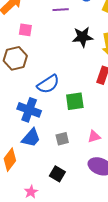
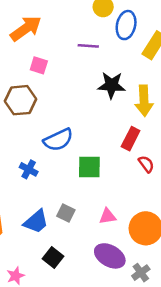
blue cross: (29, 110) -> (29, 169), size x0.6
blue trapezoid: (31, 138) -> (36, 222), moved
gray square: (62, 139) -> (66, 213), turned 32

